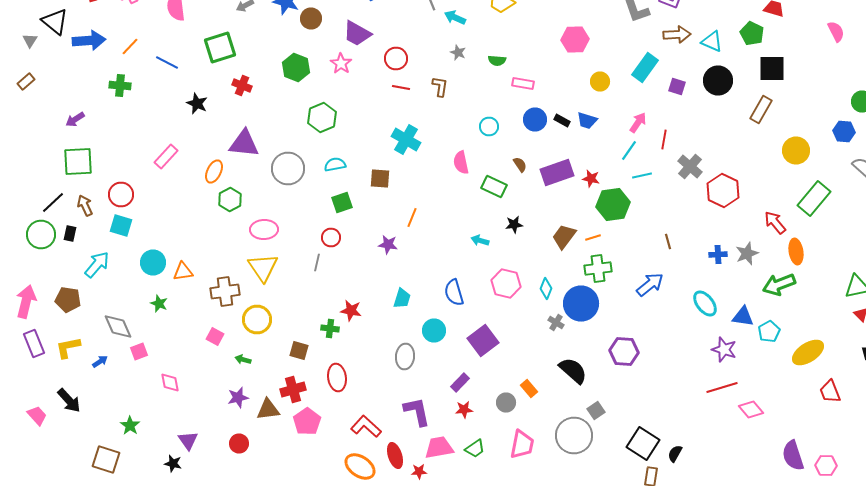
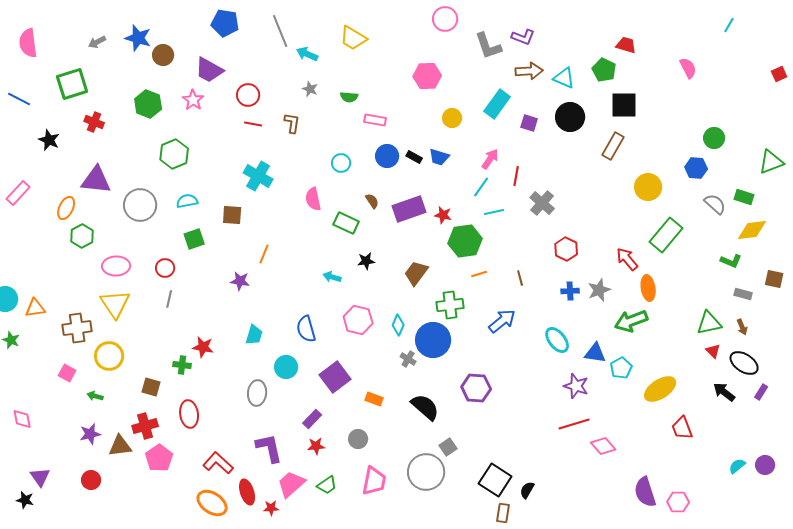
red hexagon: (723, 190) -> (566, 249), moved, size x0.7
red circle: (331, 238) -> (165, 268), moved
orange line: (593, 238) -> (479, 274), moved
orange rectangle: (529, 388) -> (374, 399), moved, turned -30
pink trapezoid: (439, 448) -> (291, 484), turned -32

